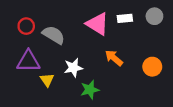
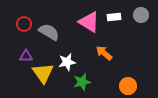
purple triangle: (28, 61) -> (26, 56), size x0.6
orange circle: (152, 67) -> (128, 86), moved
yellow triangle: (47, 80) -> (43, 73), size x1.6

